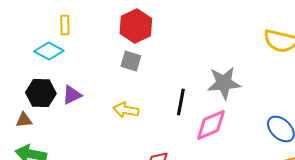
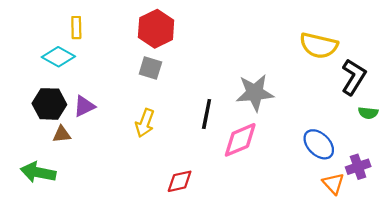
yellow arrow: (126, 110) -> (145, 123), turned -80
brown triangle: (24, 120) -> (62, 134), moved

